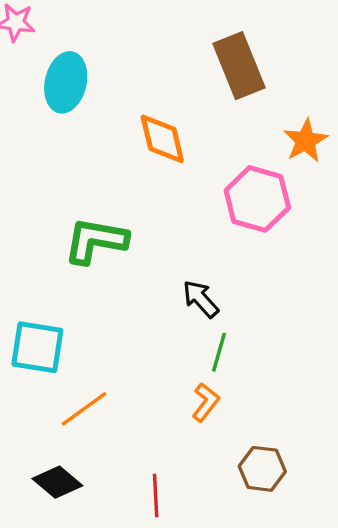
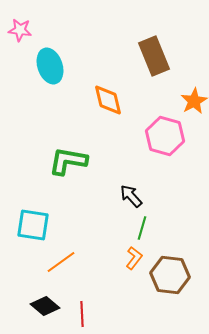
cyan ellipse: (66, 82) -> (50, 66), turned -32
brown hexagon: (262, 469) -> (170, 275), moved, size x1.4
red line: (156, 496) -> (82, 314), moved

